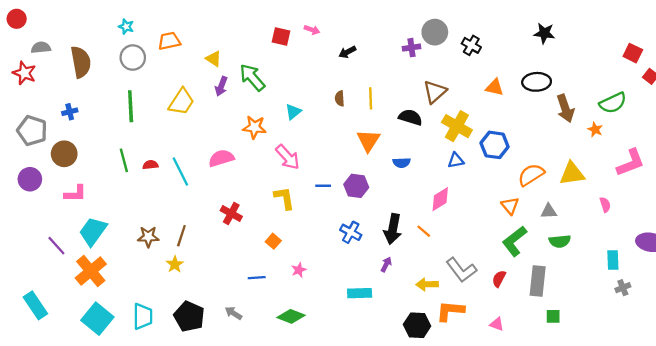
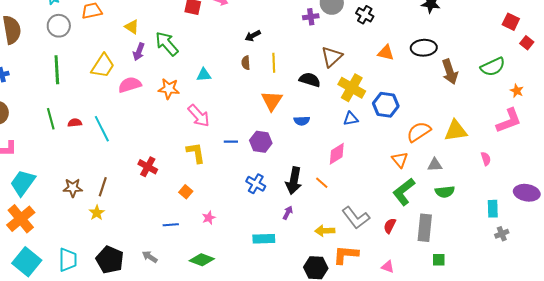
black arrow: (347, 52) -> (253, 36), moved
cyan triangle: (293, 112) -> (204, 75), turned 35
orange star: (595, 129) -> (517, 91), moved
pink semicircle: (221, 158) -> (130, 85), moved

